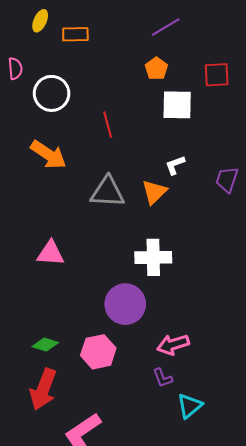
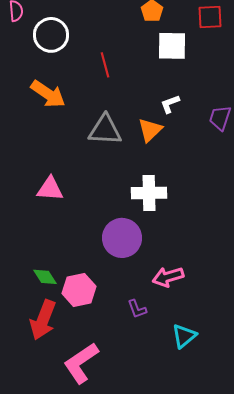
green diamond: (45, 345) -> (45, 277), turned 40
pink hexagon: (98, 352) -> (79, 290), moved
purple L-shape: (163, 378) -> (137, 309), moved

